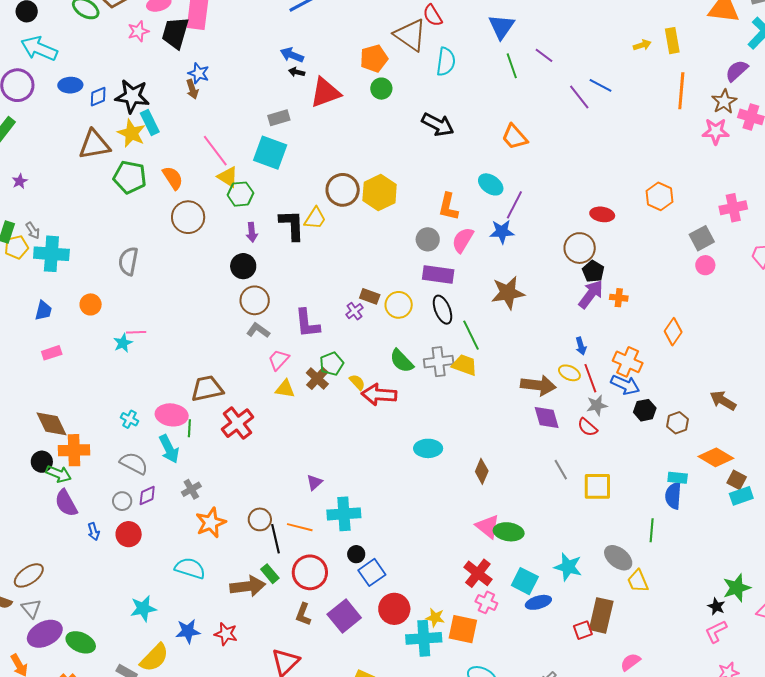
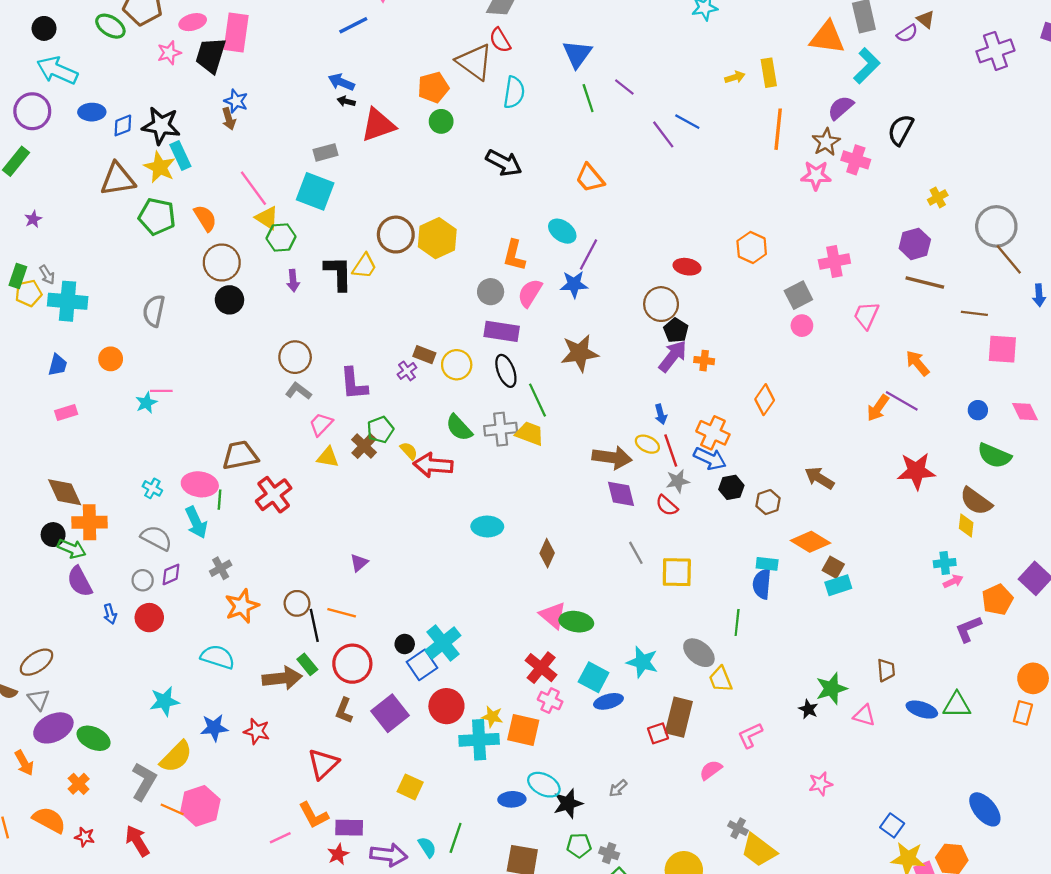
black circle: (243, 266) -> (229, 300), moved
cyan cross: (344, 514) -> (443, 643), moved, turned -36
pink L-shape: (716, 631) -> (750, 735), moved

